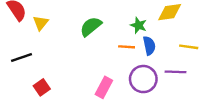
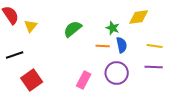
purple line: (176, 72) -> (154, 67), moved
red square: (42, 87) -> (32, 80), size x1.5

